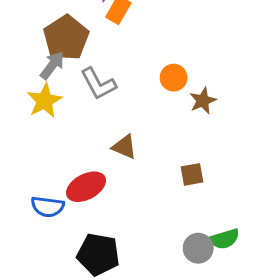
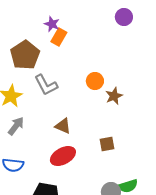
gray arrow: (52, 65) -> (16, 126), moved
red ellipse: (86, 187) -> (63, 156), moved

